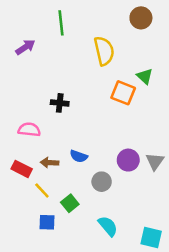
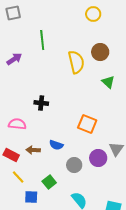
brown circle: (141, 18) -> (100, 52), moved
orange square: (123, 93) -> (87, 124), moved
purple circle: (128, 160) -> (98, 158), moved
yellow line: (42, 191) -> (18, 177), moved

